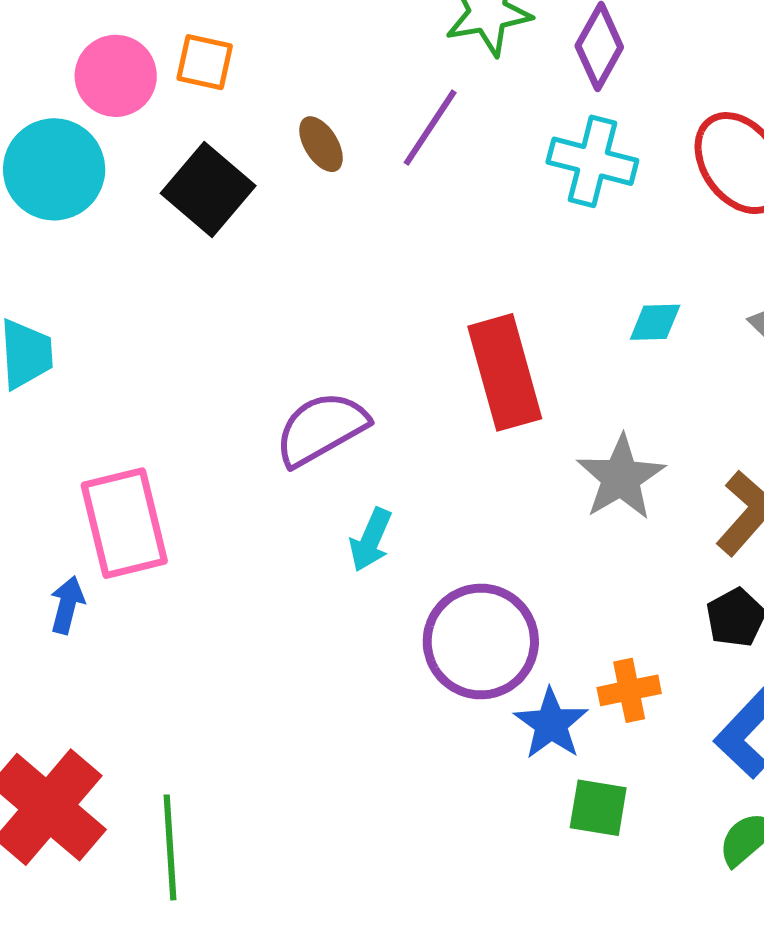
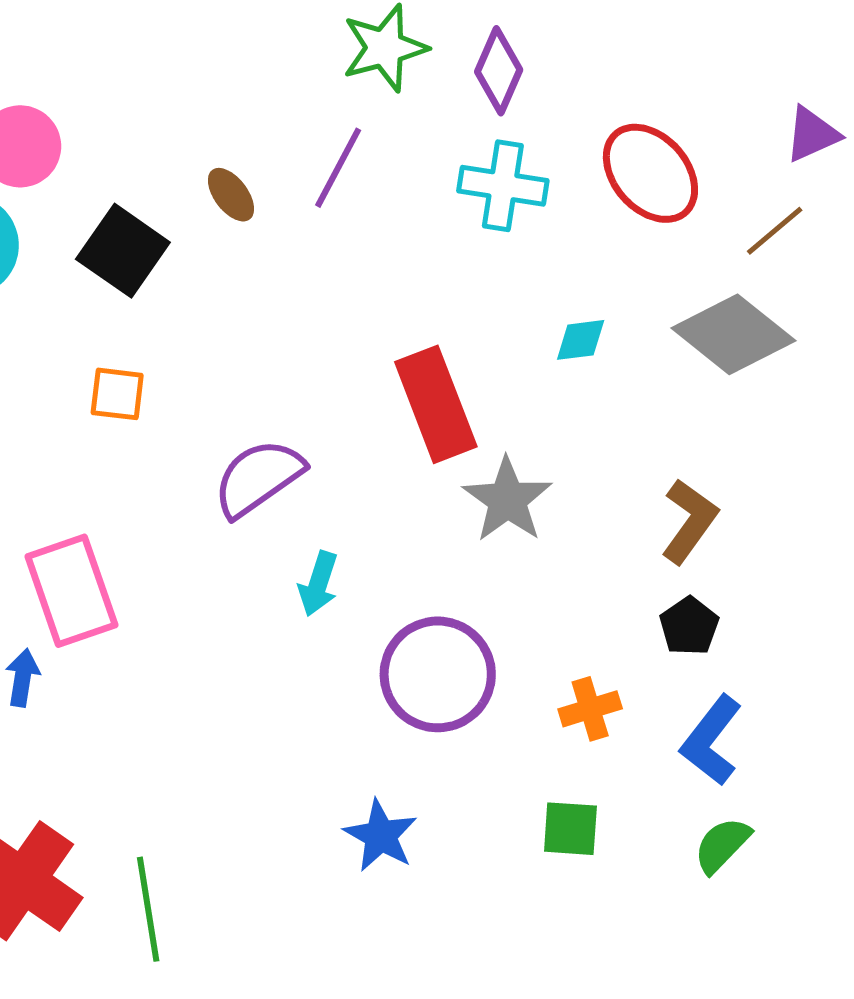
orange square: (205, 62) -> (117, 394), moved
gray star: (621, 478) -> (507, 500), moved
blue star: (551, 724) -> (381, 836), moved

